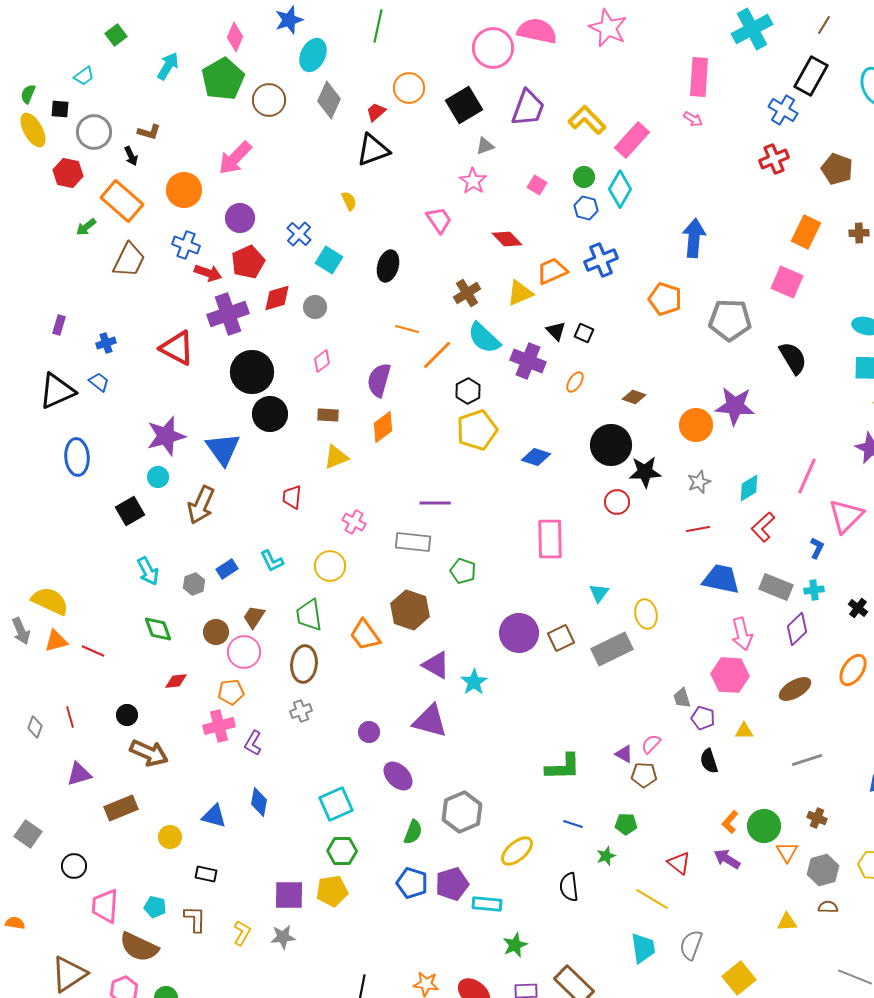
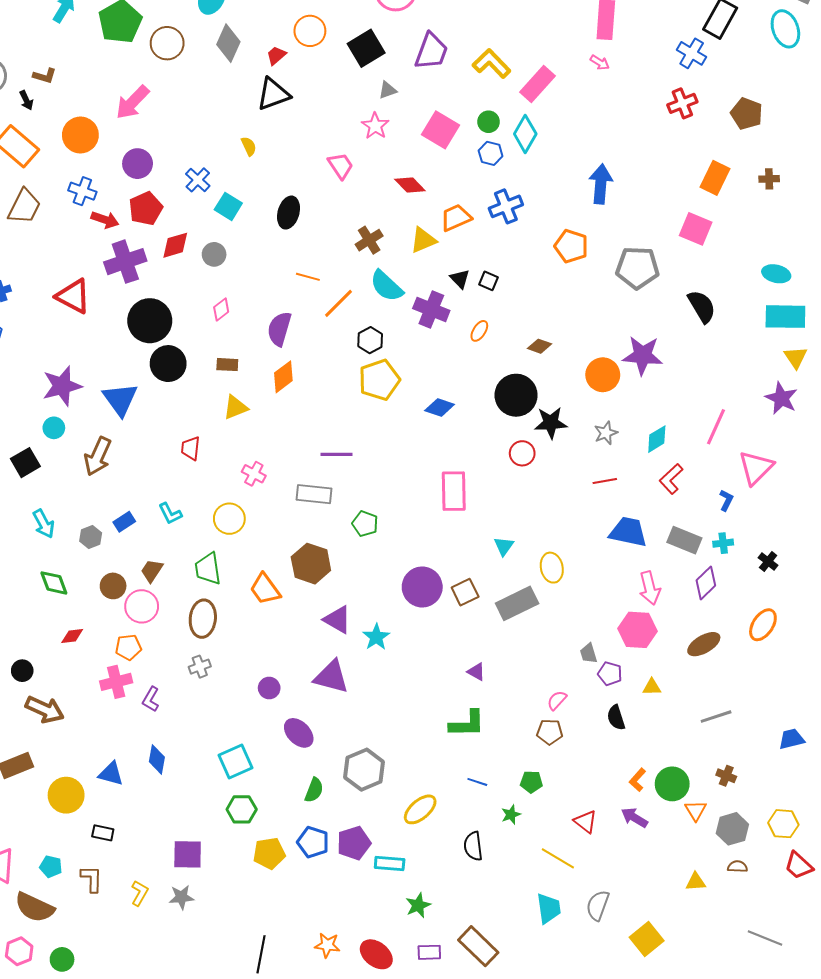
pink square: (537, 185) -> (441, 130), size x1.8
purple triangle: (624, 754) -> (476, 672), moved
yellow circle: (170, 837) -> (66, 795), size x1.5
yellow pentagon: (332, 891) -> (269, 853), moved

